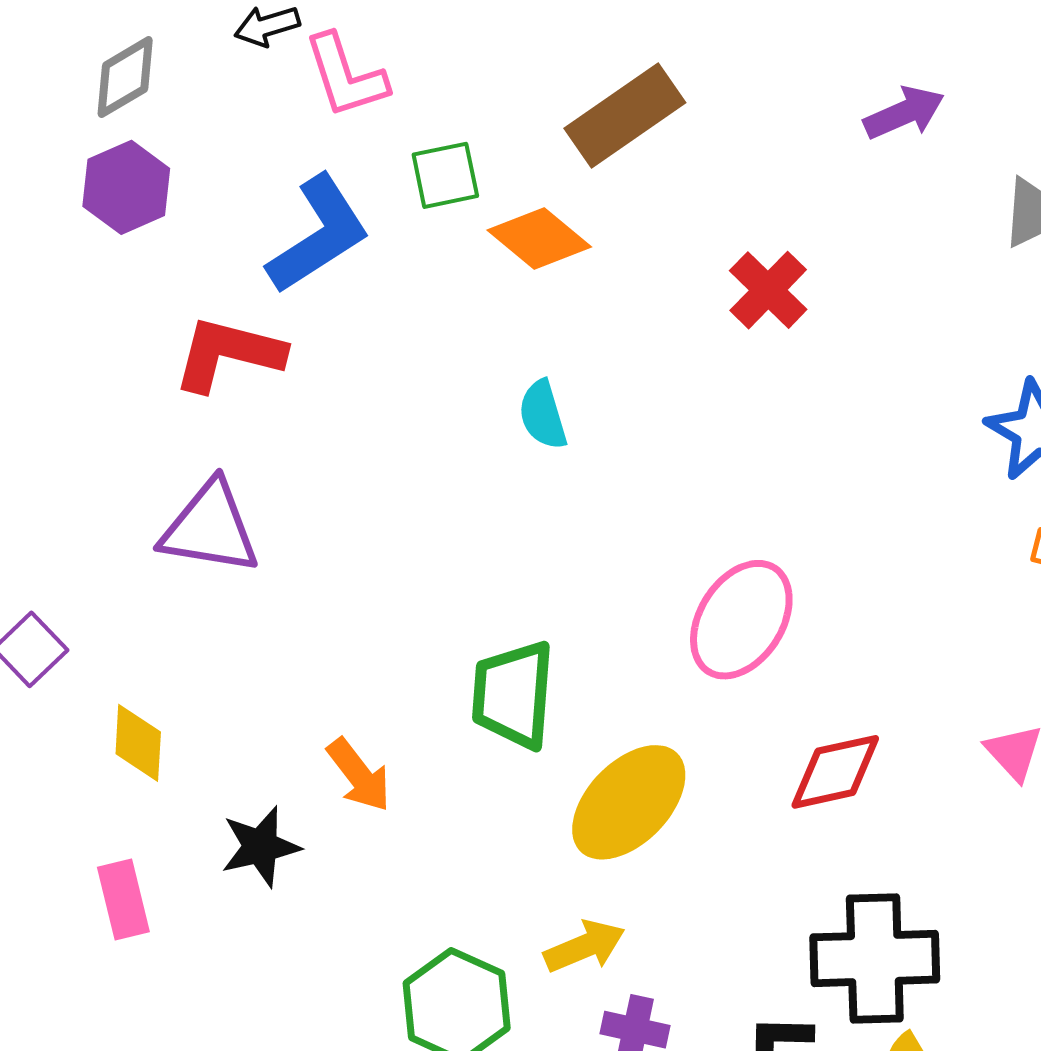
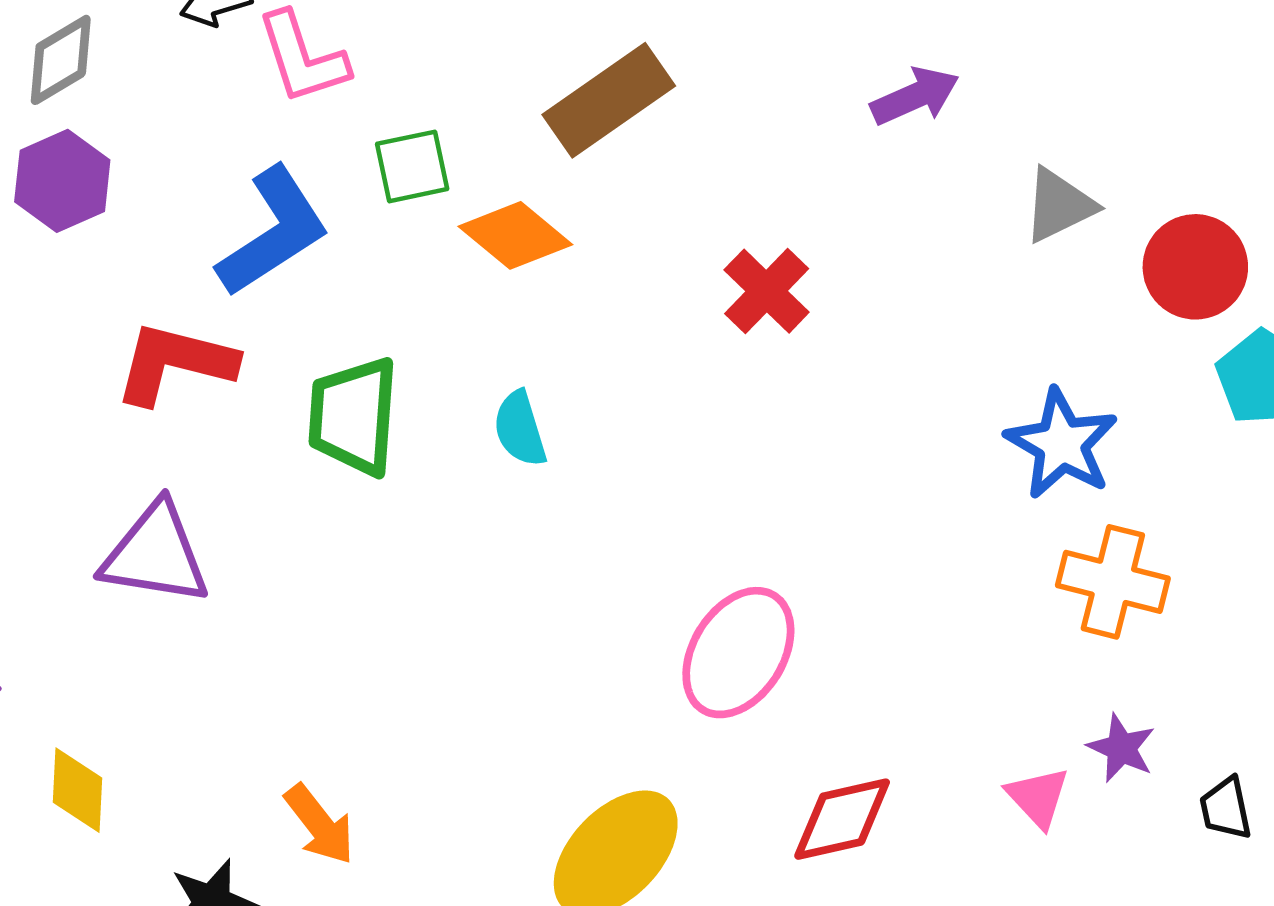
green trapezoid: (513, 694) -> (353, 416), moved

